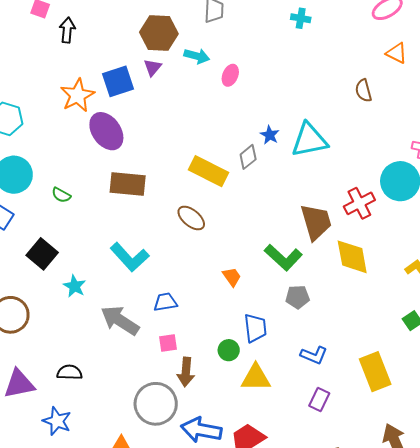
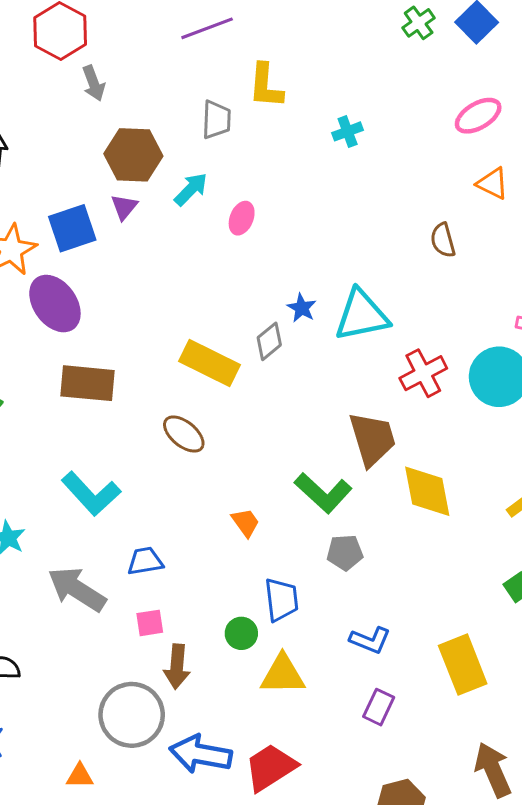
cyan cross: (301, 18) -> (348, 131), turned -30
cyan arrow: (197, 56) -> (191, 189), turned -60
red cross: (359, 203) -> (423, 373), moved

